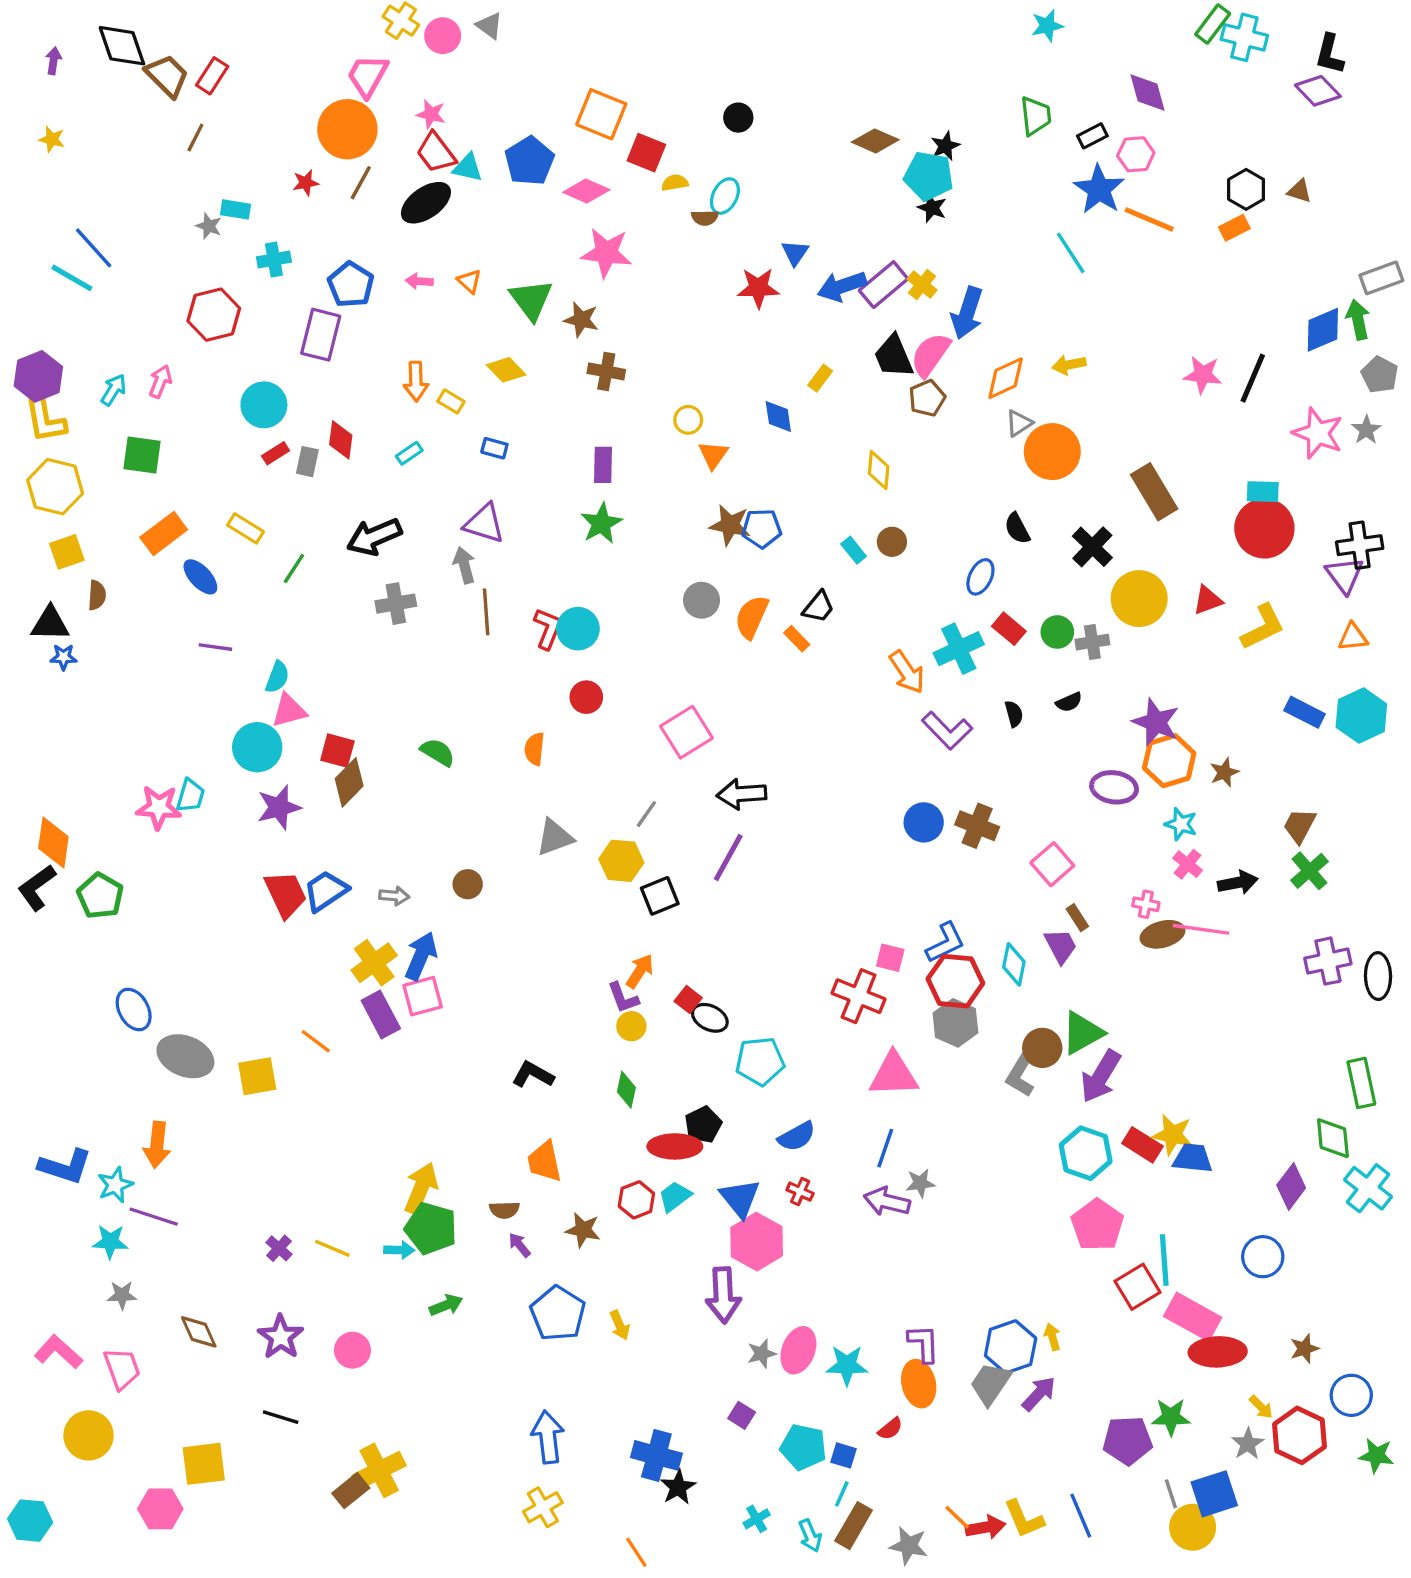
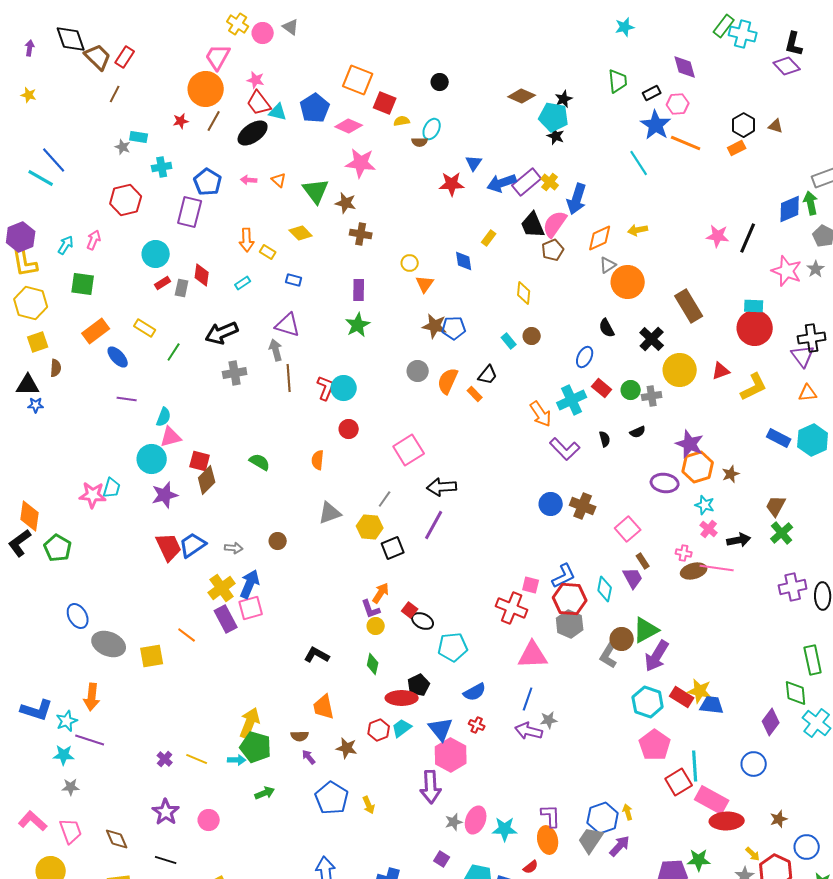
brown diamond: (199, 1332) -> (117, 839), moved

